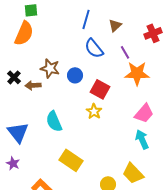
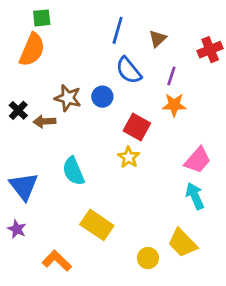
purple line: (125, 52) -> (171, 76), turned 48
orange star: (137, 73) -> (174, 105), moved, size x0.7
blue circle: (75, 75) -> (102, 97), moved

